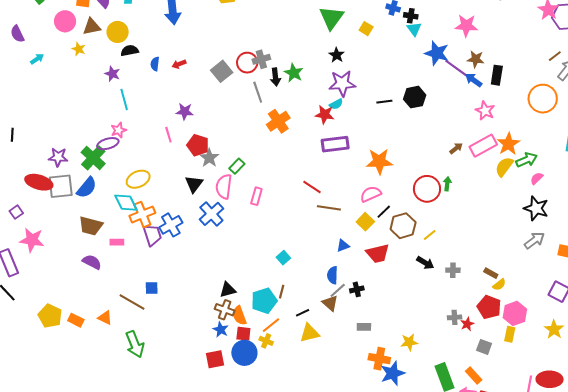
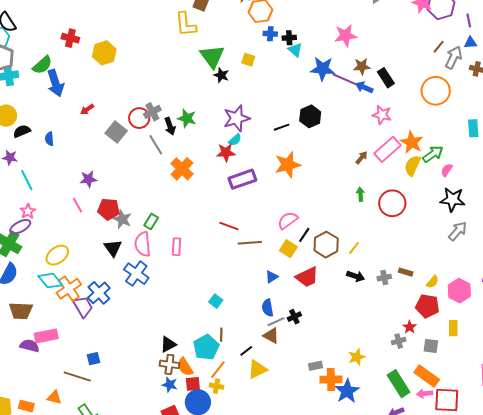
black star: (337, 55) -> (221, 75), moved
red arrow: (179, 64) -> (87, 109), moved
black rectangle: (497, 75) -> (386, 78), turned -30
orange star: (379, 161) -> (288, 165), moved
red circle: (427, 189) -> (392, 203), moved
pink rectangle: (117, 242) -> (46, 336), moved, size x1.6
brown rectangle: (491, 273) -> (406, 272), moved
gray line: (338, 290) -> (276, 322), turned 30
pink hexagon: (515, 313) -> (459, 291), moved
gray cross: (455, 317) -> (399, 341), moved
gray rectangle: (364, 327) -> (316, 366), moved
orange rectangle: (474, 375) -> (427, 376), size x1.4

